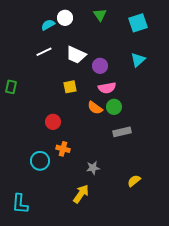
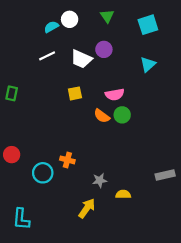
purple circle: (100, 66) -> (104, 49), moved
red circle: (53, 122) -> (12, 155), moved
gray rectangle: (122, 132) -> (165, 175), moved
yellow semicircle: (134, 181) -> (123, 194), moved, turned 40

